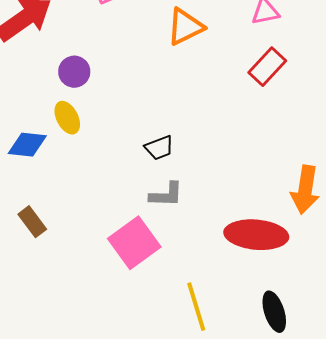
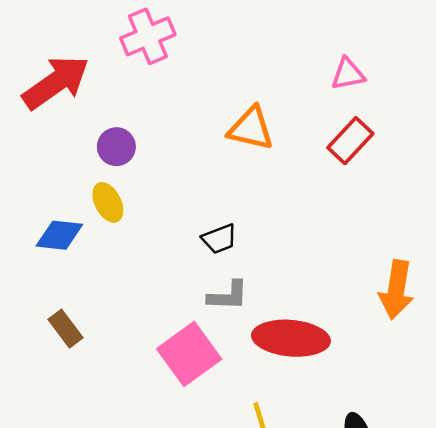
orange triangle: (185, 27) -> (251, 128), moved, turned 39
red ellipse: (256, 235) -> (291, 338), moved

